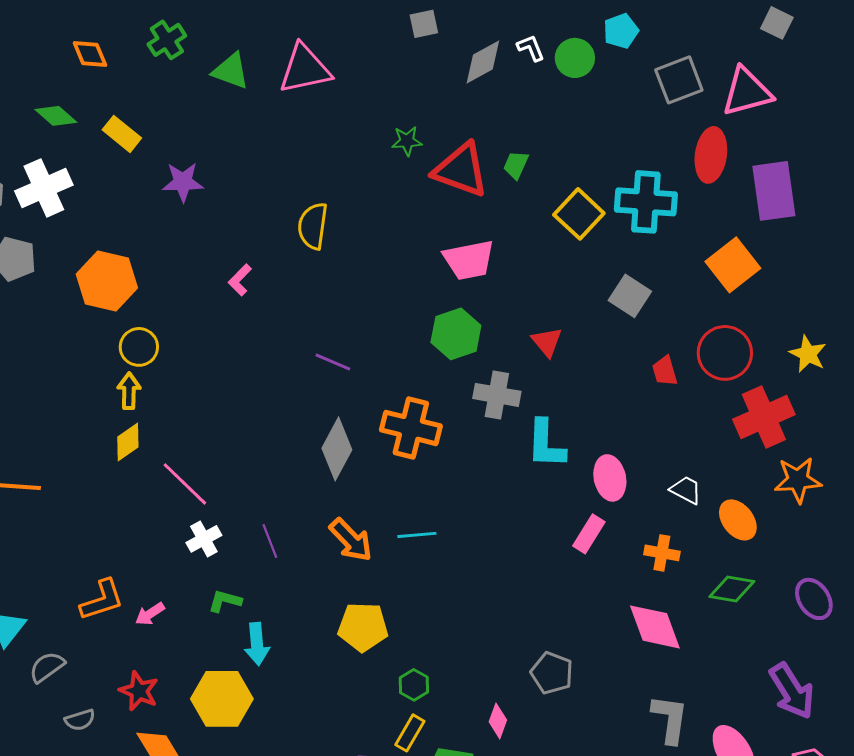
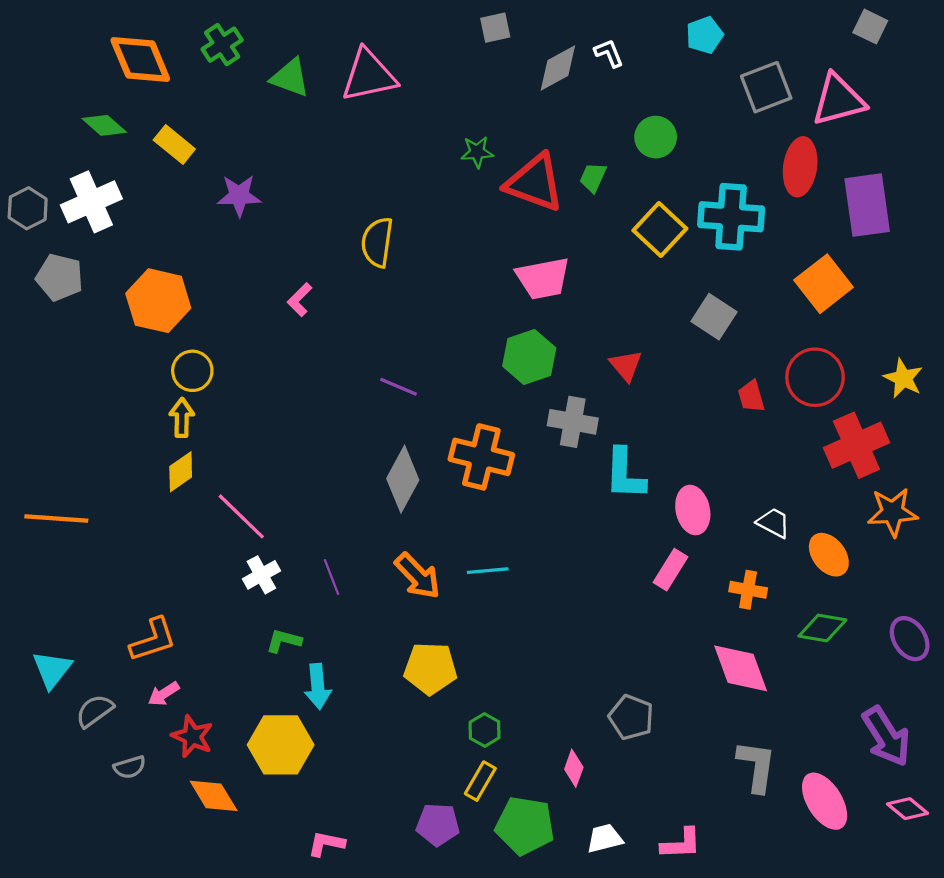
orange diamond: (90, 54) -> (140, 60), size x1.6
green circle: (575, 58) -> (656, 137), moved
pink arrow: (150, 614) -> (164, 694), moved

